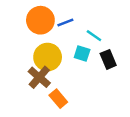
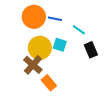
blue line: (65, 23) -> (55, 19), turned 32
cyan square: (82, 54) -> (60, 45), moved

